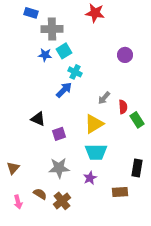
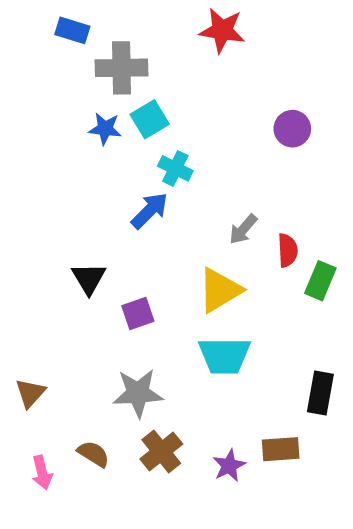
black triangle: (38, 119) -> (89, 278), turned 35
green rectangle: (137, 120) -> (320, 281), turned 56
purple star: (90, 178) -> (229, 466), moved
brown cross: (62, 201) -> (161, 452), moved

